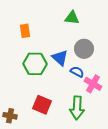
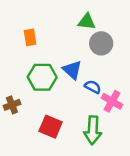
gray circle: (84, 49) -> (101, 43), moved
brown cross: (10, 116) -> (12, 105), moved, turned -32

